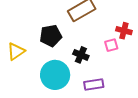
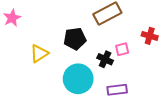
pink square: (111, 45) -> (122, 49), moved

